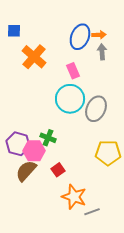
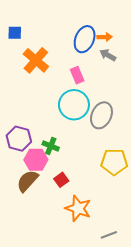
gray arrow: (102, 52) -> (108, 55), turned -56
purple hexagon: (18, 144) -> (19, 139), moved
gray line: (92, 212) -> (109, 235), moved

